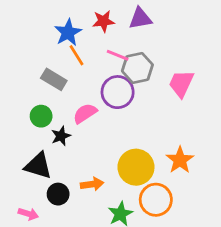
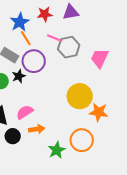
purple circle: (118, 92) -> (34, 61), moved
pink semicircle: (85, 113) -> (25, 112), moved
black star: (61, 136) -> (19, 76), moved
orange star: (180, 160) -> (99, 112), turned -30
yellow circle: (136, 167) -> (80, 96), moved

